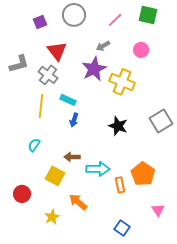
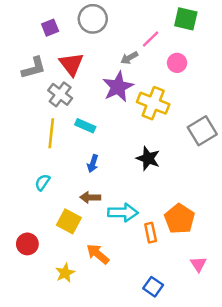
pink line: (115, 20) -> (151, 39), moved
gray L-shape: (19, 64) -> (34, 68), moved
blue arrow: (74, 120) -> (93, 163), moved
gray square: (161, 121) -> (202, 131), moved

